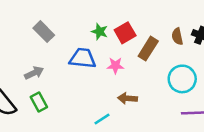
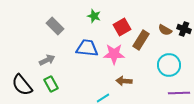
green star: (100, 32) -> (94, 16), moved
brown semicircle: (177, 36) -> (165, 30), turned -48
pink star: (115, 66) -> (114, 54), size x1.5

